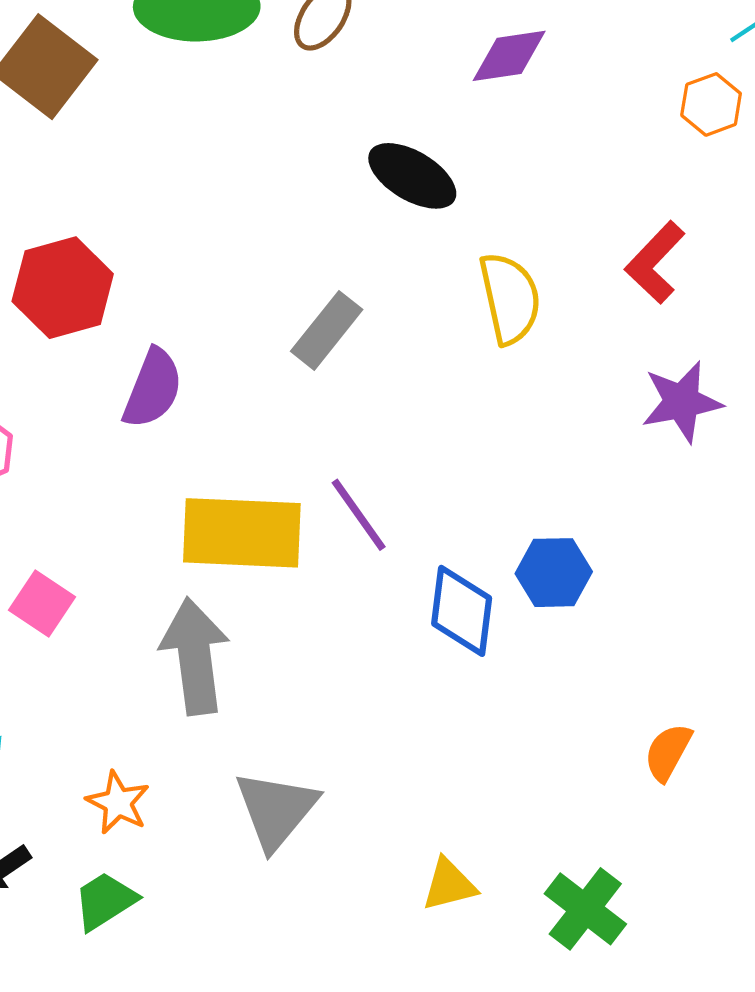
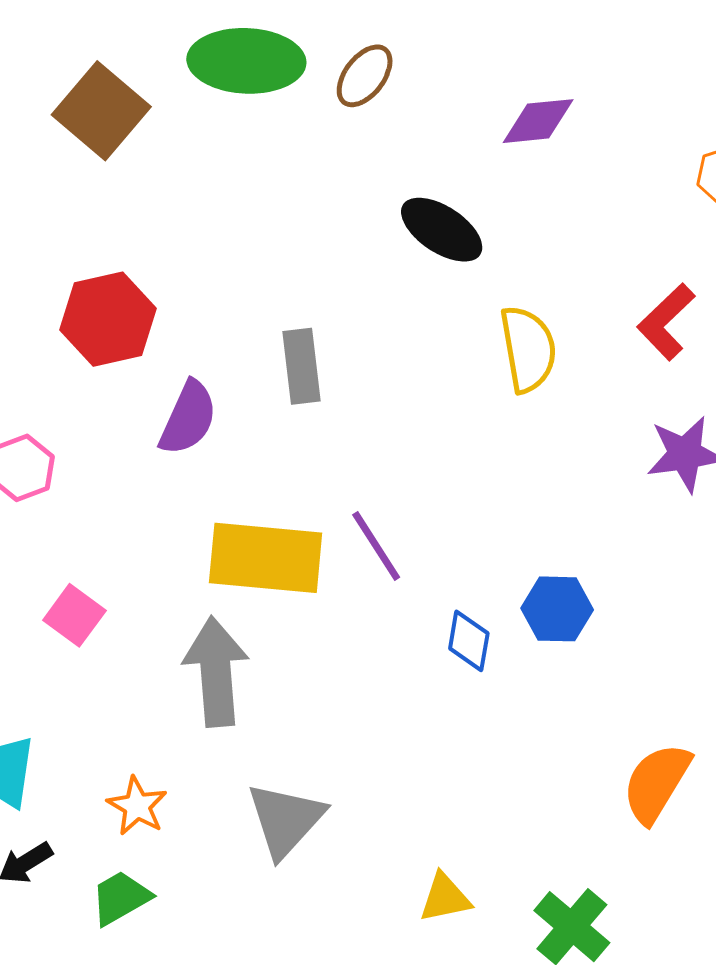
gray rectangle: (327, 330) -> (301, 366), moved, turned -48
blue diamond: (462, 611) -> (469, 641), size x0.7
orange semicircle: (668, 752) -> (656, 783), size x1.5

